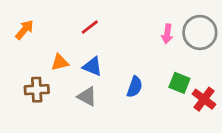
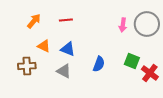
red line: (90, 27) -> (66, 20), turned 32
orange arrow: (24, 30) -> (34, 21), moved
orange triangle: (60, 62) -> (44, 46), turned 40

